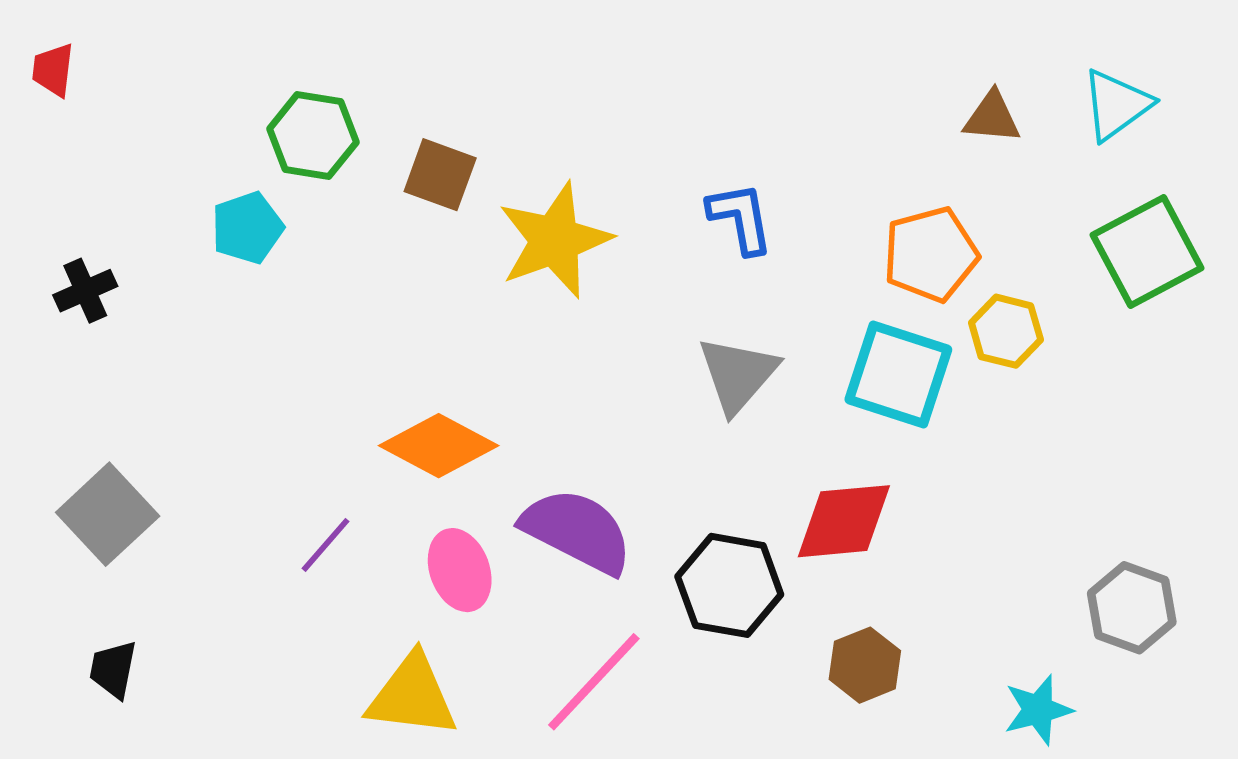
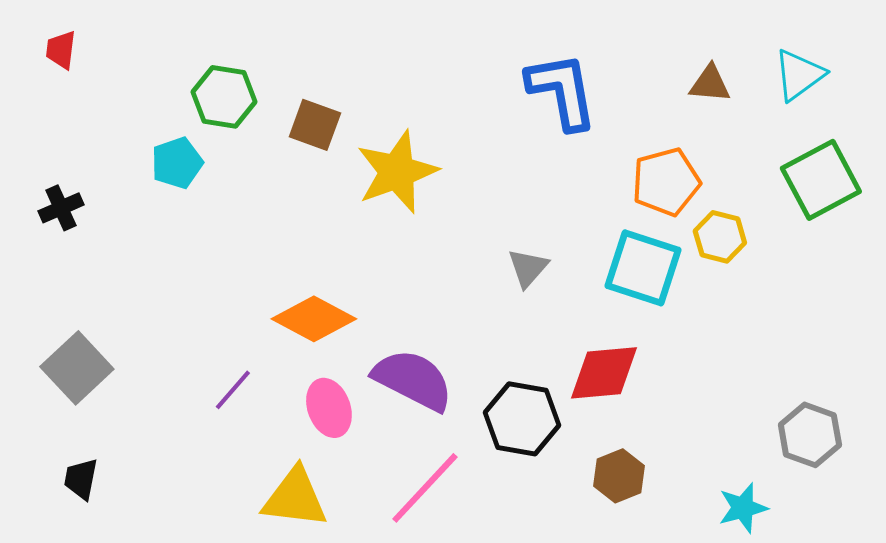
red trapezoid: (53, 70) -> (61, 50), moved
blue L-shape: (741, 218) -> (562, 91), moved, size x1.5
gray triangle: (738, 374) -> (528, 268), size x0.7

